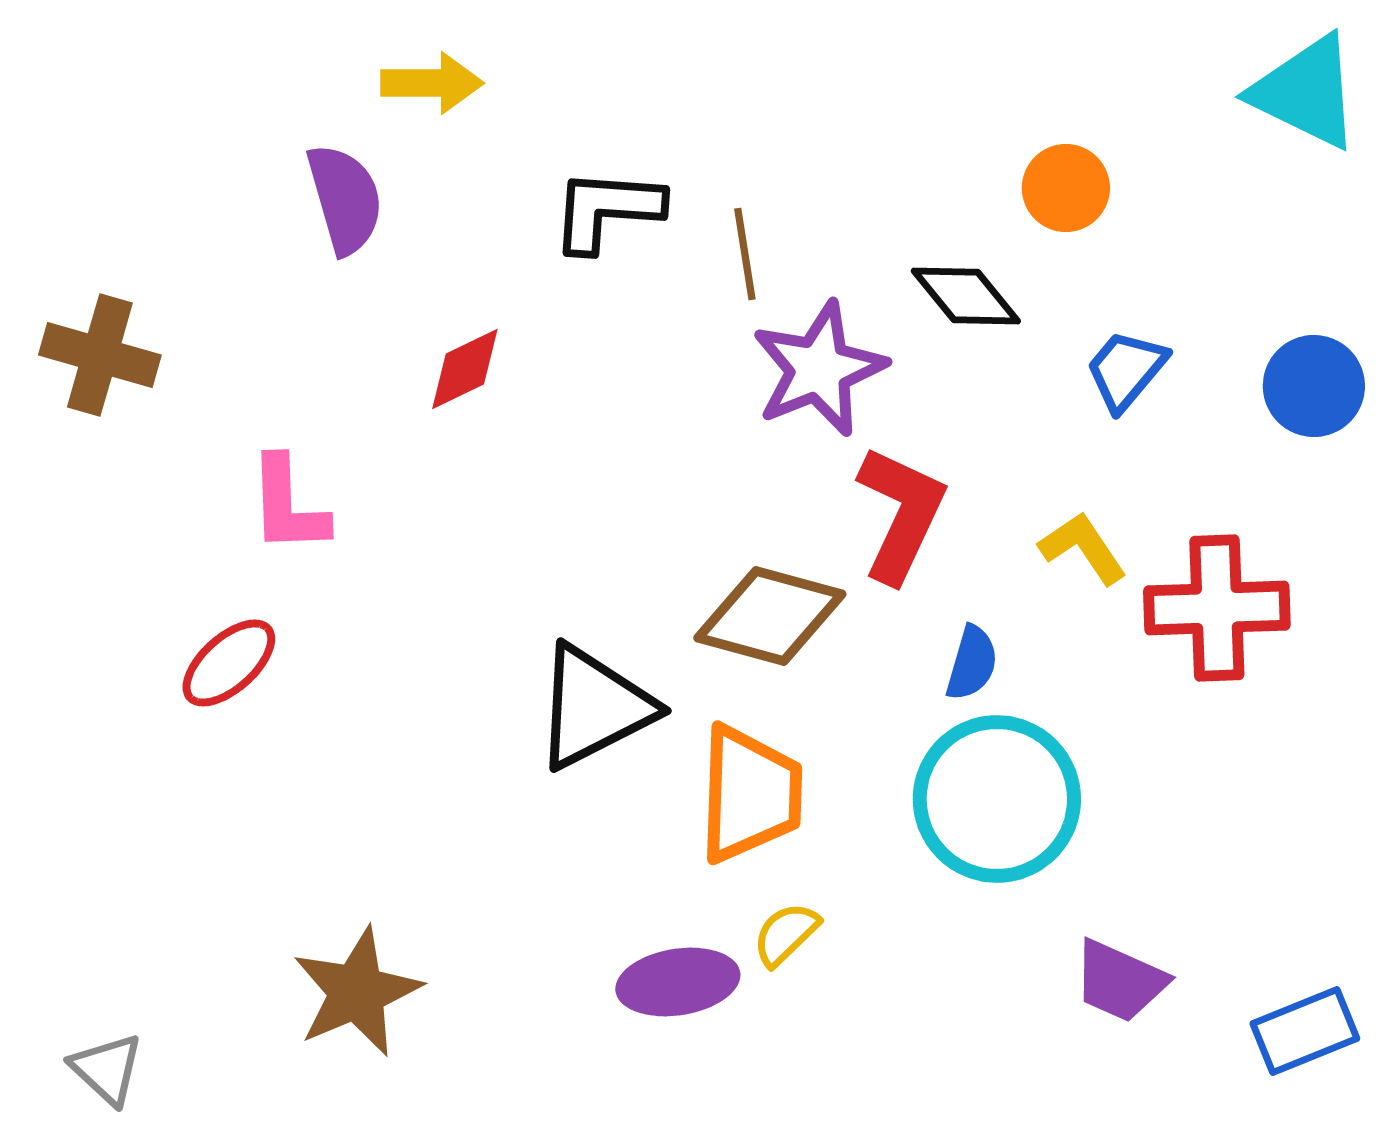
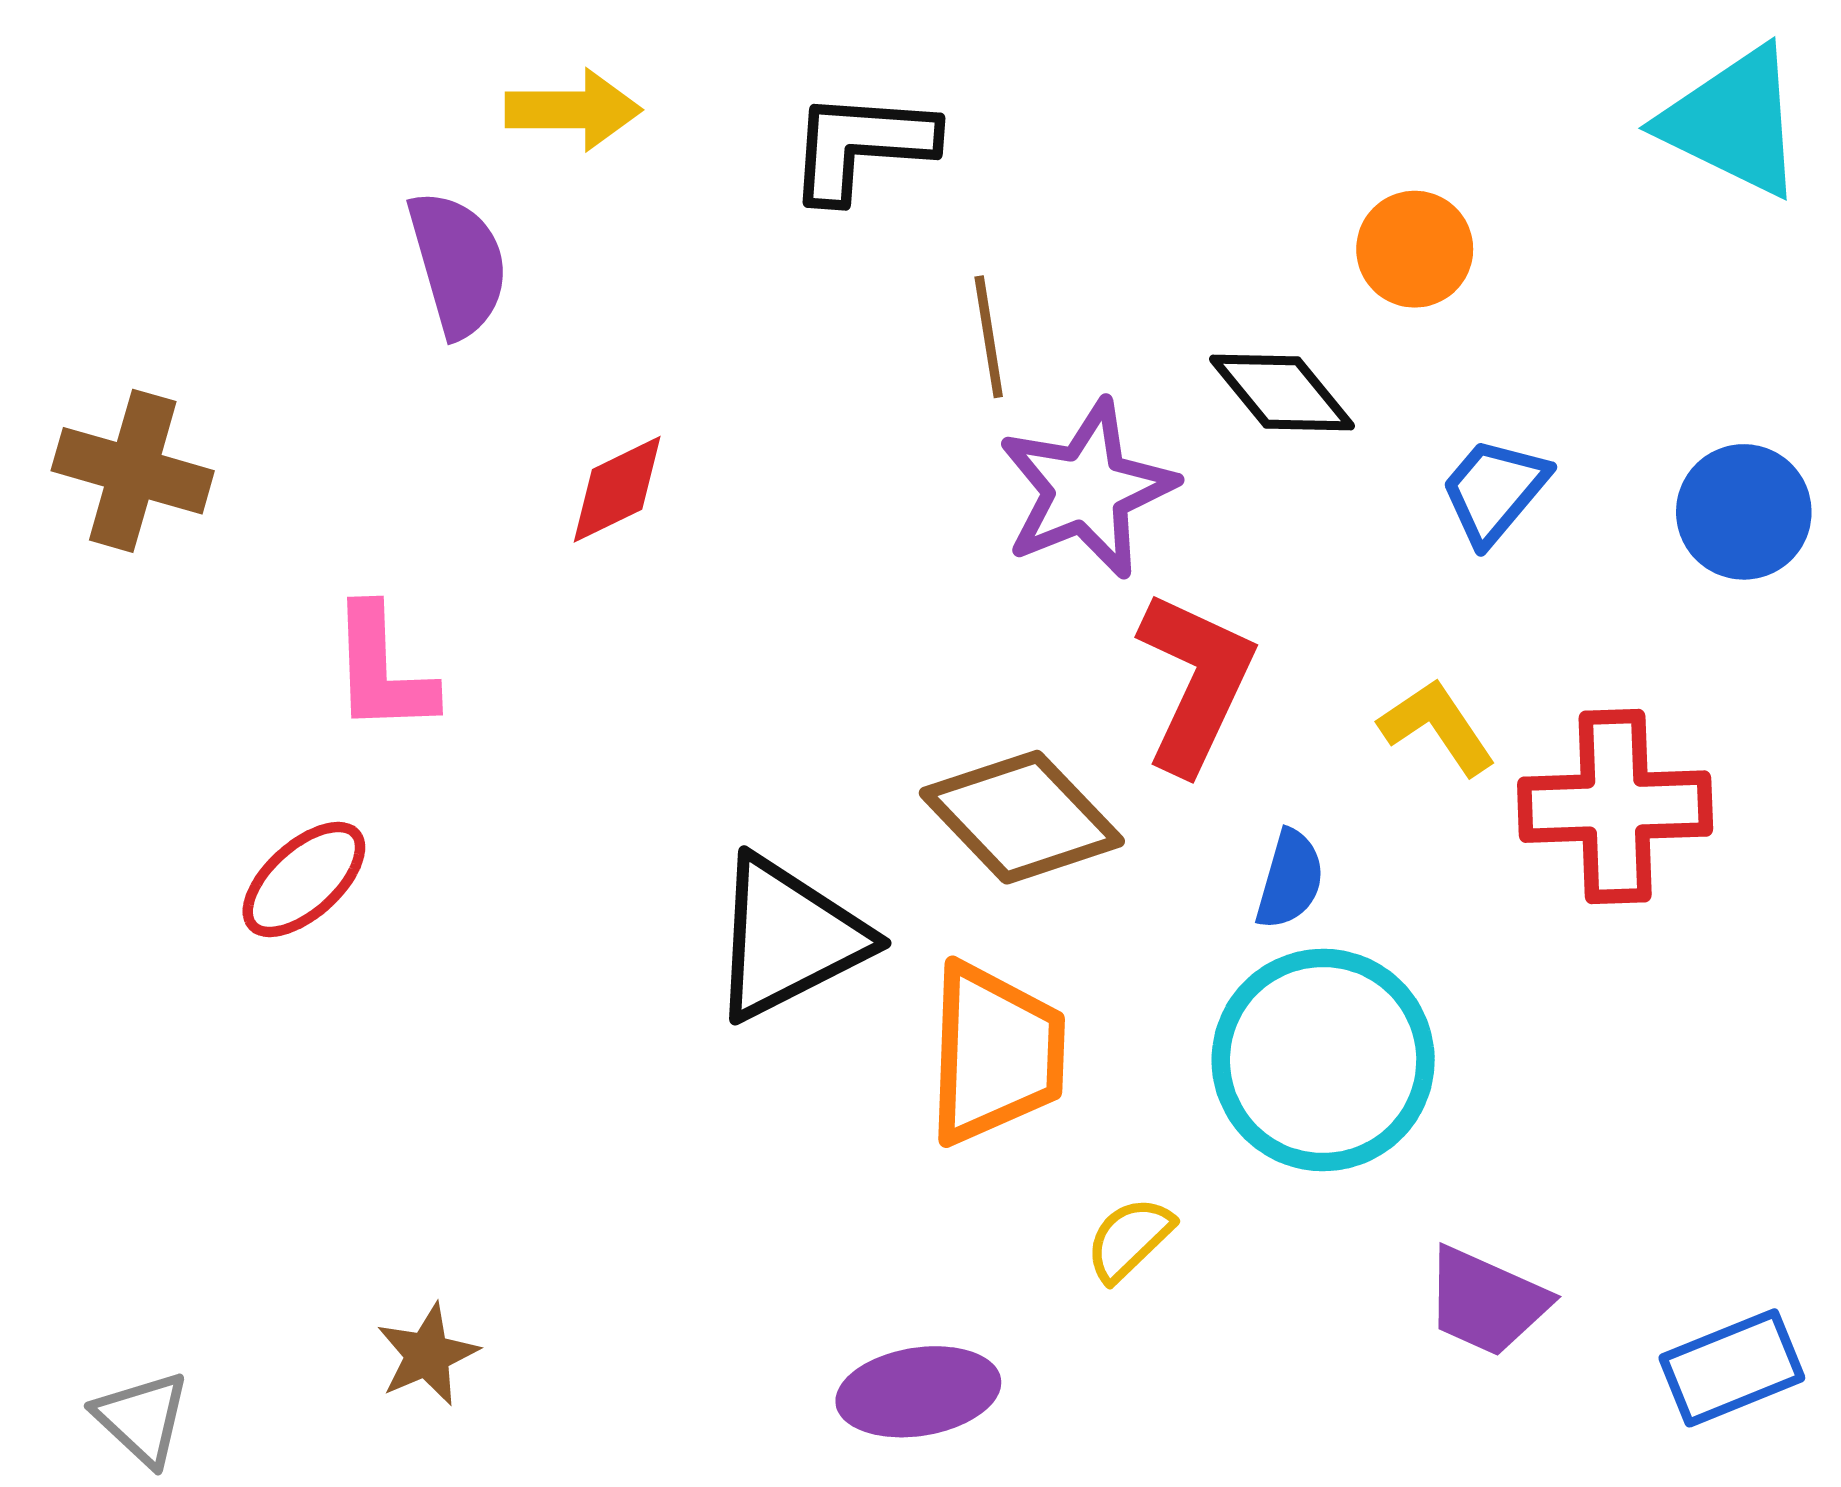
black L-shape: (607, 210) -> (861, 146), moved
brown diamond: (770, 616) -> (1022, 817), turned 31
yellow semicircle: (786, 934) -> (1129, 1239), moved
purple ellipse: (678, 982) -> (918, 1392), moved
brown star: (357, 992) -> (427, 1355), moved, size x0.6

